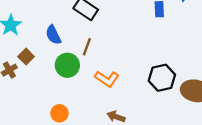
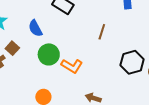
brown line: (87, 47) -> (102, 32), moved
orange L-shape: (107, 79) -> (72, 66), moved

